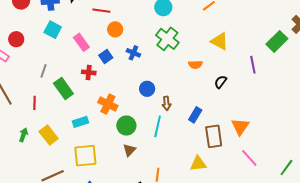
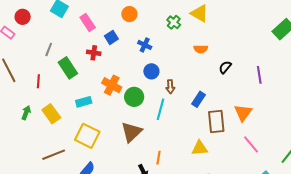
orange circle: (115, 29) -> (129, 14), moved
green cross: (167, 39) -> (174, 22), size x0.6
yellow triangle: (219, 41) -> (199, 13), moved
blue cross: (133, 53) -> (145, 45), moved
purple line: (253, 65) -> (259, 75), moved
green circle: (126, 126) -> (134, 97), moved
brown triangle: (129, 150) -> (131, 132), size x1.6
yellow square: (85, 156) -> (87, 136), turned 30

